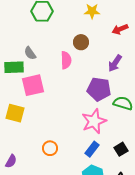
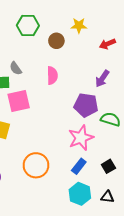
brown circle: (81, 42) -> (56, 41), moved
orange circle: (50, 148) -> (36, 165), size x1.6

